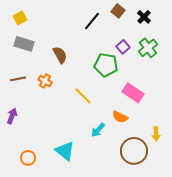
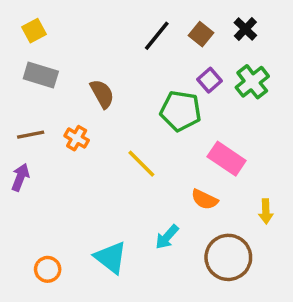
brown square: (118, 11) -> (201, 34), moved
purple arrow: (12, 116) -> (20, 177), moved
cyan arrow: (98, 130) -> (167, 237), moved
yellow arrow: (156, 134) -> (266, 211), moved

